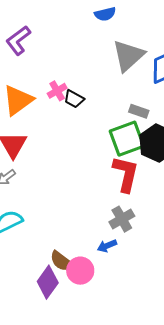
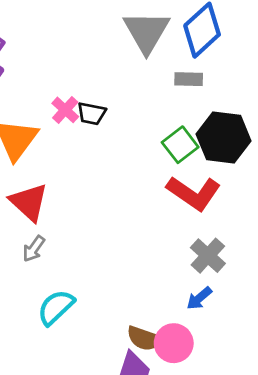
gray rectangle: (139, 111) -> (189, 79), moved
green square: (127, 139) -> (180, 145), size x0.7
red L-shape: (126, 174) -> (194, 193), turned 129

